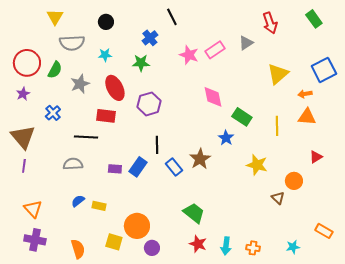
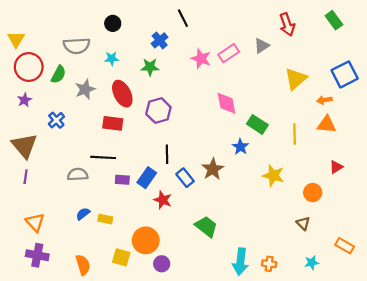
yellow triangle: (55, 17) -> (16, 39), moved
black line: (86, 137) -> (103, 157), moved
brown triangle: (278, 198) -> (303, 223), moved
red star: (198, 244) -> (163, 200), moved
cyan arrow: (226, 246) -> (240, 262), size x1.4

